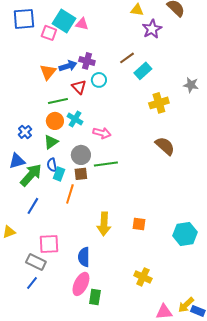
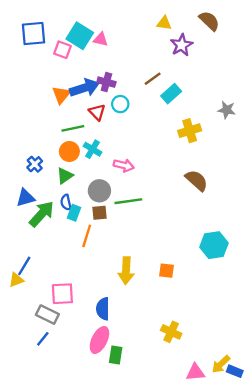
blue arrow: (68, 66) -> (84, 88), size x1.4
blue line: (33, 206) -> (24, 266), moved
cyan hexagon: (185, 234) -> (214, 245), moved

